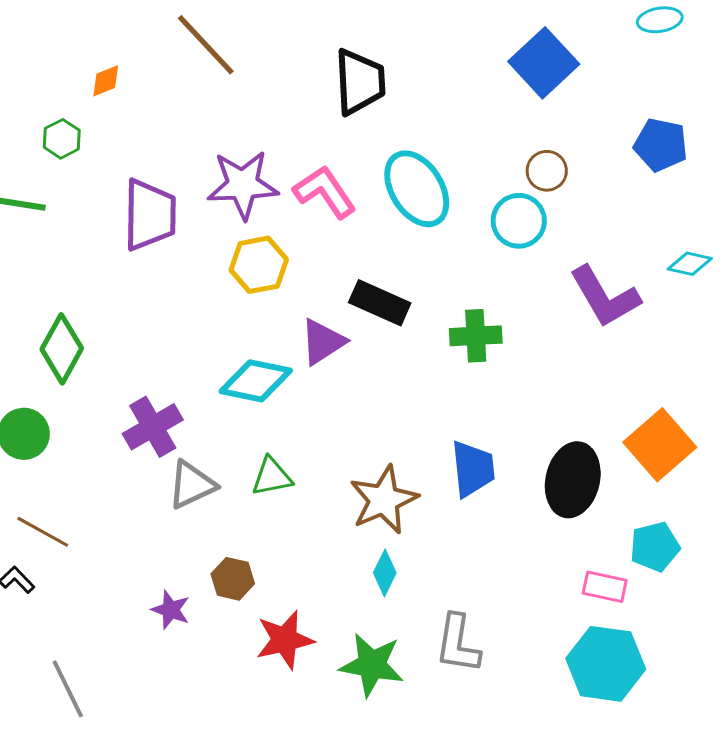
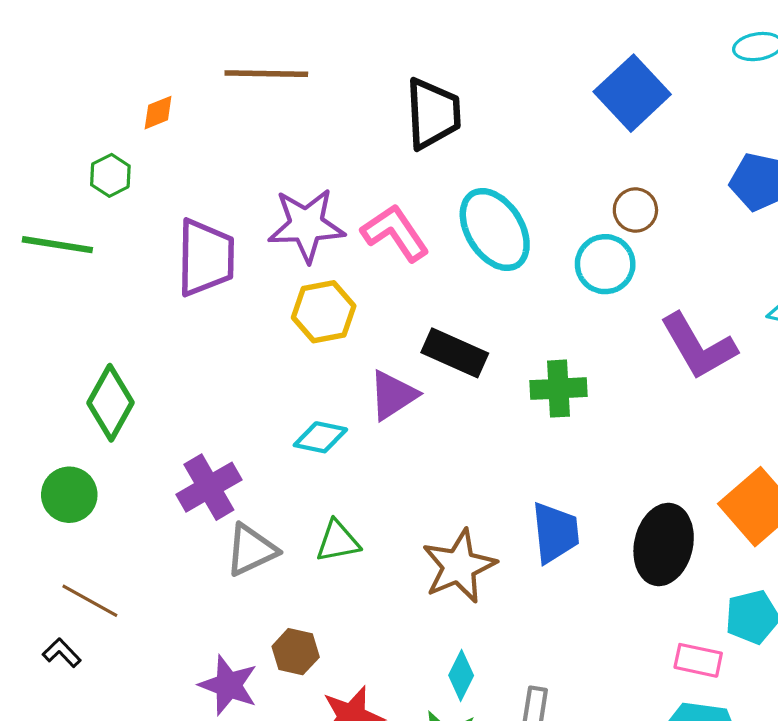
brown line: (206, 45) -> (266, 74), turned -46
cyan diamond: (256, 381) -> (320, 437), size x0.7
cyan diamond: (385, 573) -> (461, 675), moved
purple star: (171, 610) -> (228, 685), size x1.4

